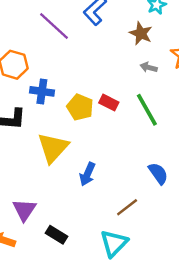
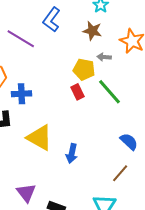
red rectangle: (109, 102) -> (78, 92), turned 49
yellow pentagon: (80, 107) -> (84, 69), moved
yellow triangle: (53, 148) -> (40, 138), turned -32
brown line: (127, 207) -> (120, 173), moved

